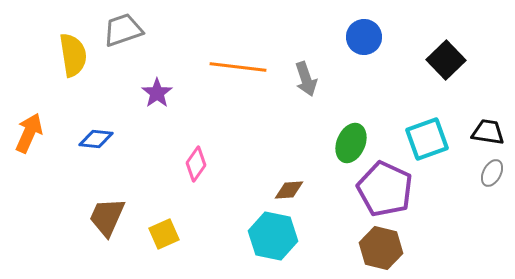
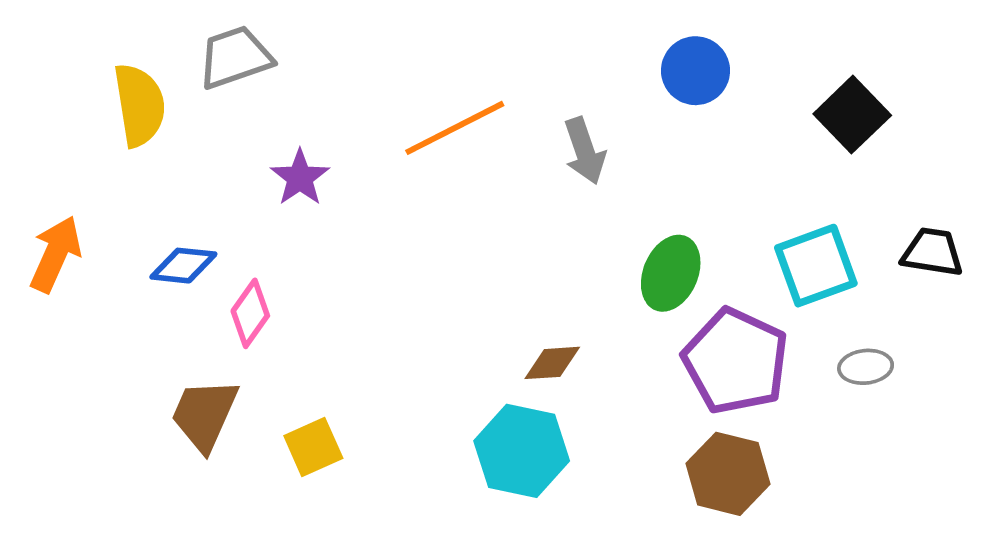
orange line: (238, 67) -> (455, 128), turned -34
pink diamond: (196, 164) -> (250, 313), moved
gray ellipse: (492, 173) -> (866, 367), moved, turned 56

